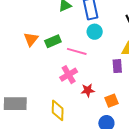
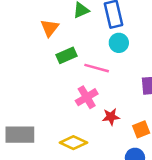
orange triangle: (31, 39) -> (50, 28), moved
yellow diamond: (58, 110) -> (73, 143), turned -65

